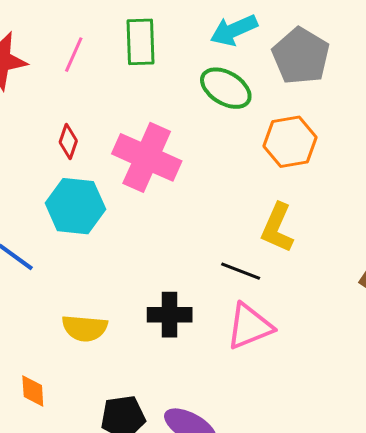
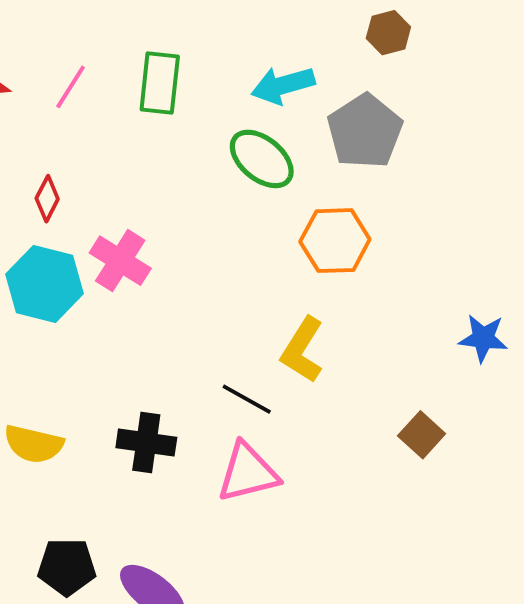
pink cross: (147, 157) -> (120, 261), moved, size x0.7

